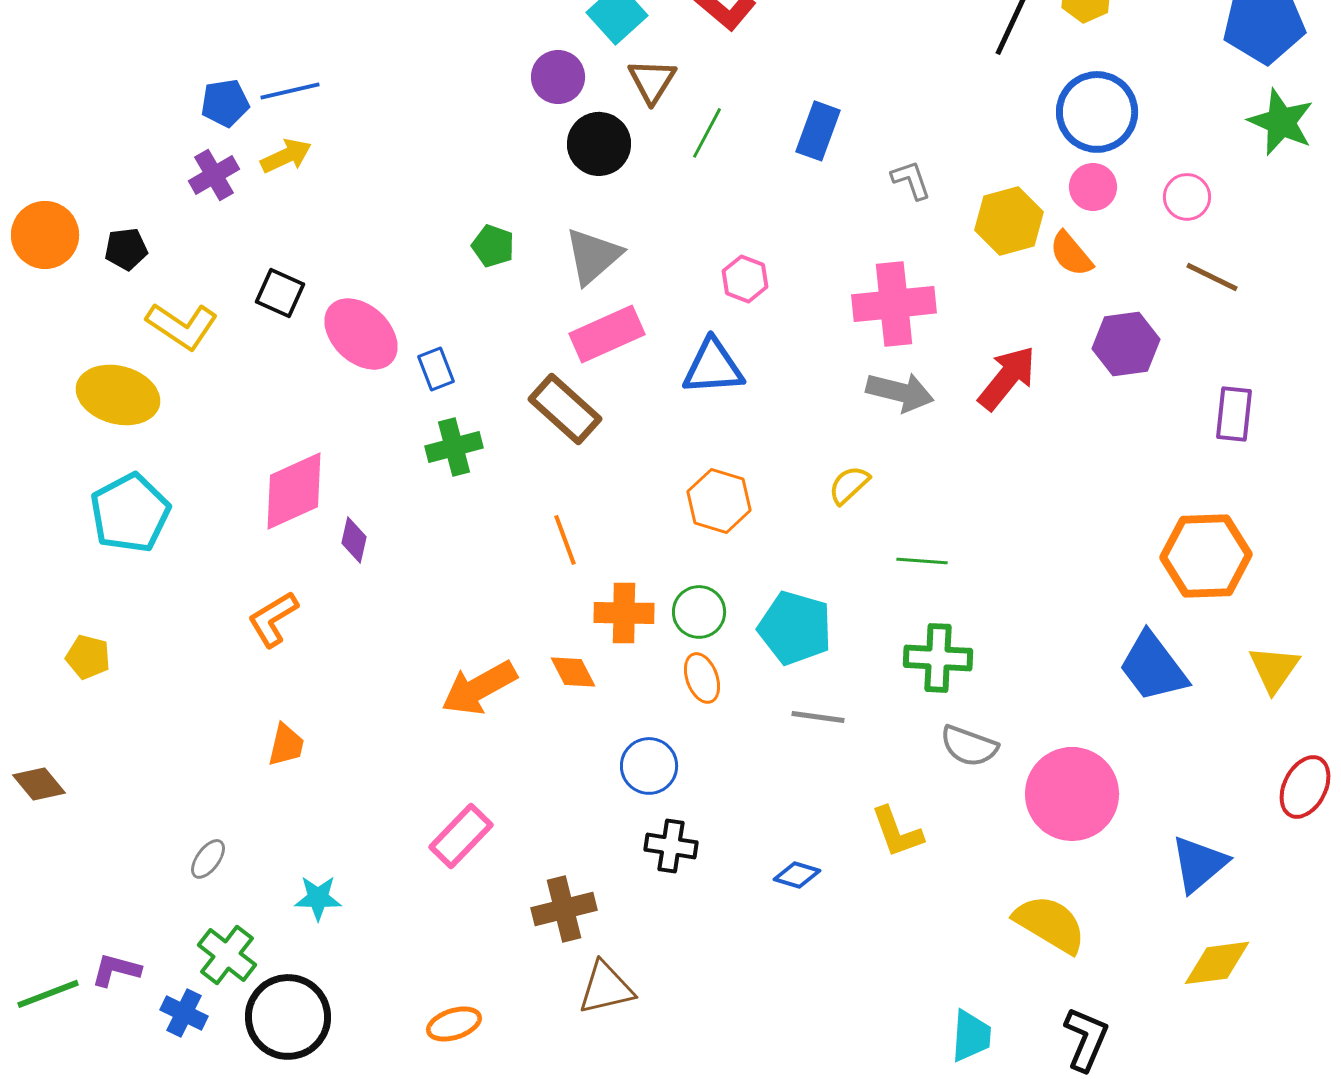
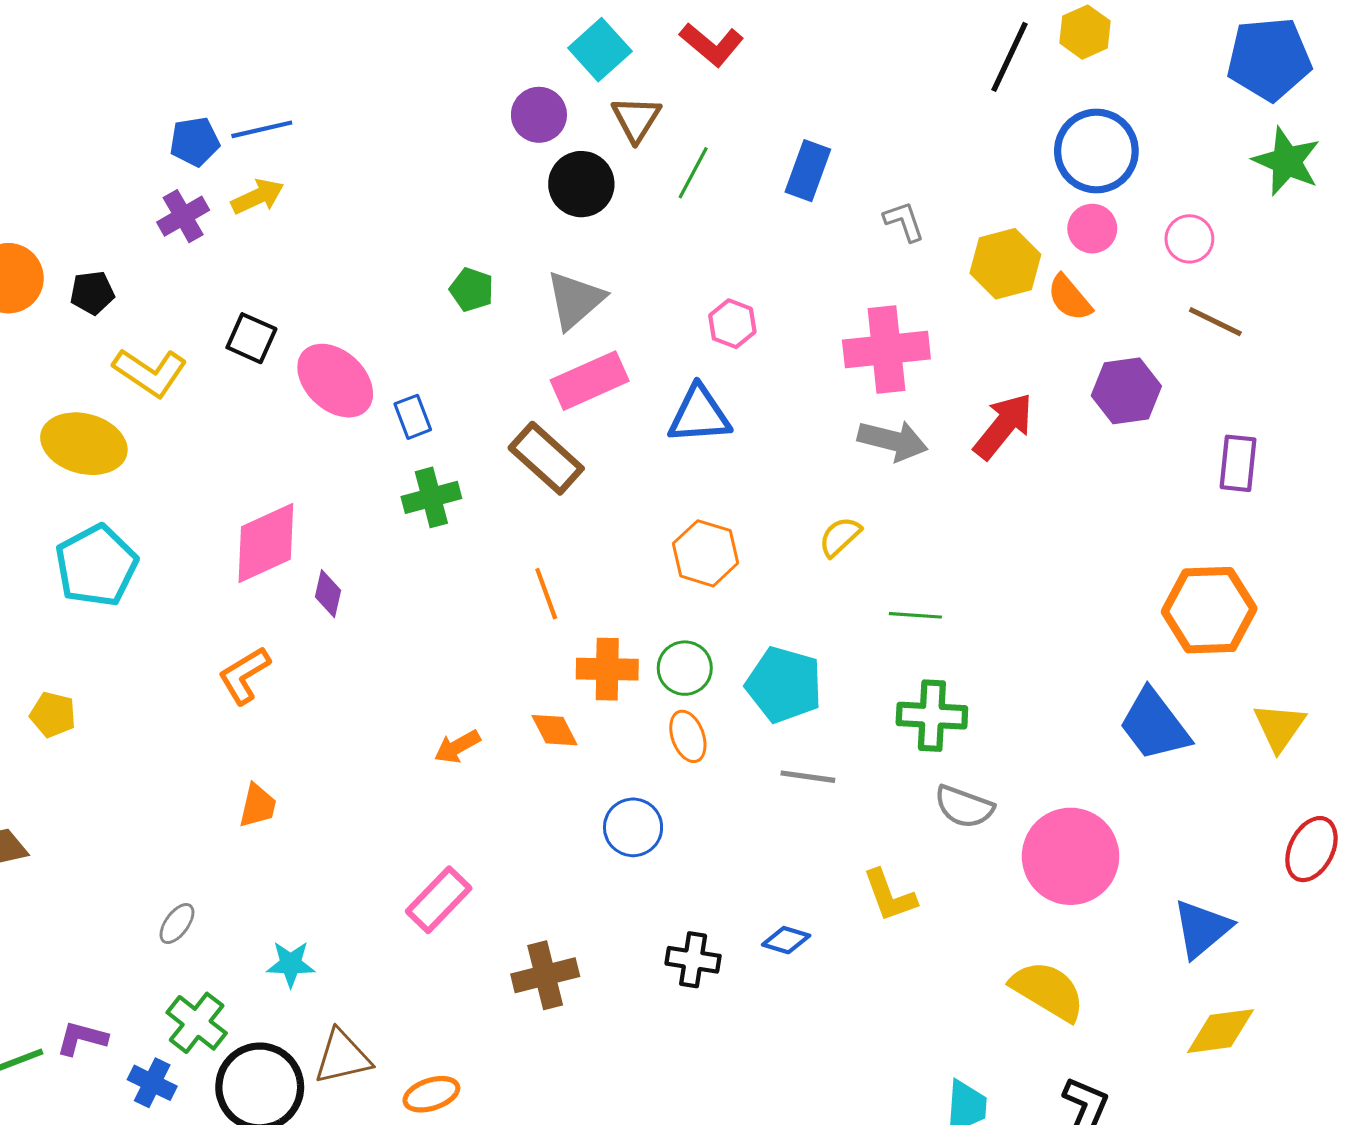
orange arrow: (479, 688) -> (457, 747), size x0.6
black cross: (671, 846) -> (693, 960), moved
brown triangle: (606, 988) -> (342, 1057), moved

